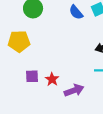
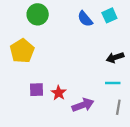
yellow pentagon: (19, 41) -> (22, 51), turned -30

